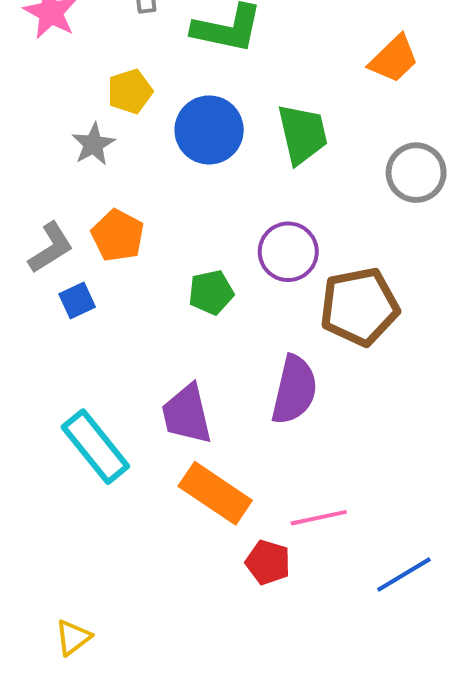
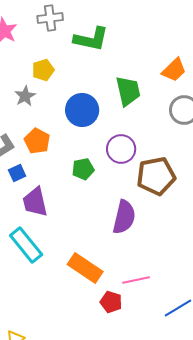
orange trapezoid: (394, 59) -> (174, 70), moved
blue circle: (209, 130) -> (82, 110), moved
purple trapezoid: (187, 414) -> (35, 202), moved

